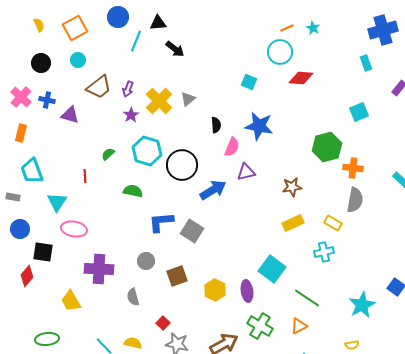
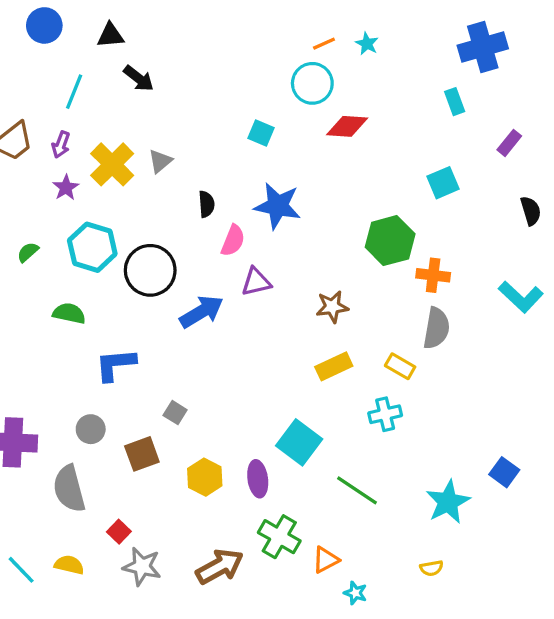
cyan line: (136, 41) -> (74, 92), moved
gray square: (192, 231) -> (175, 413), moved, size x0.6
gray semicircle: (133, 297) -> (69, 489), size x1.6
orange triangle: (299, 326) -> (326, 560), moved

